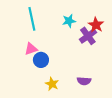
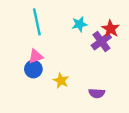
blue circle: (41, 60) -> (33, 69), moved
yellow star: (52, 84) -> (61, 81), moved

